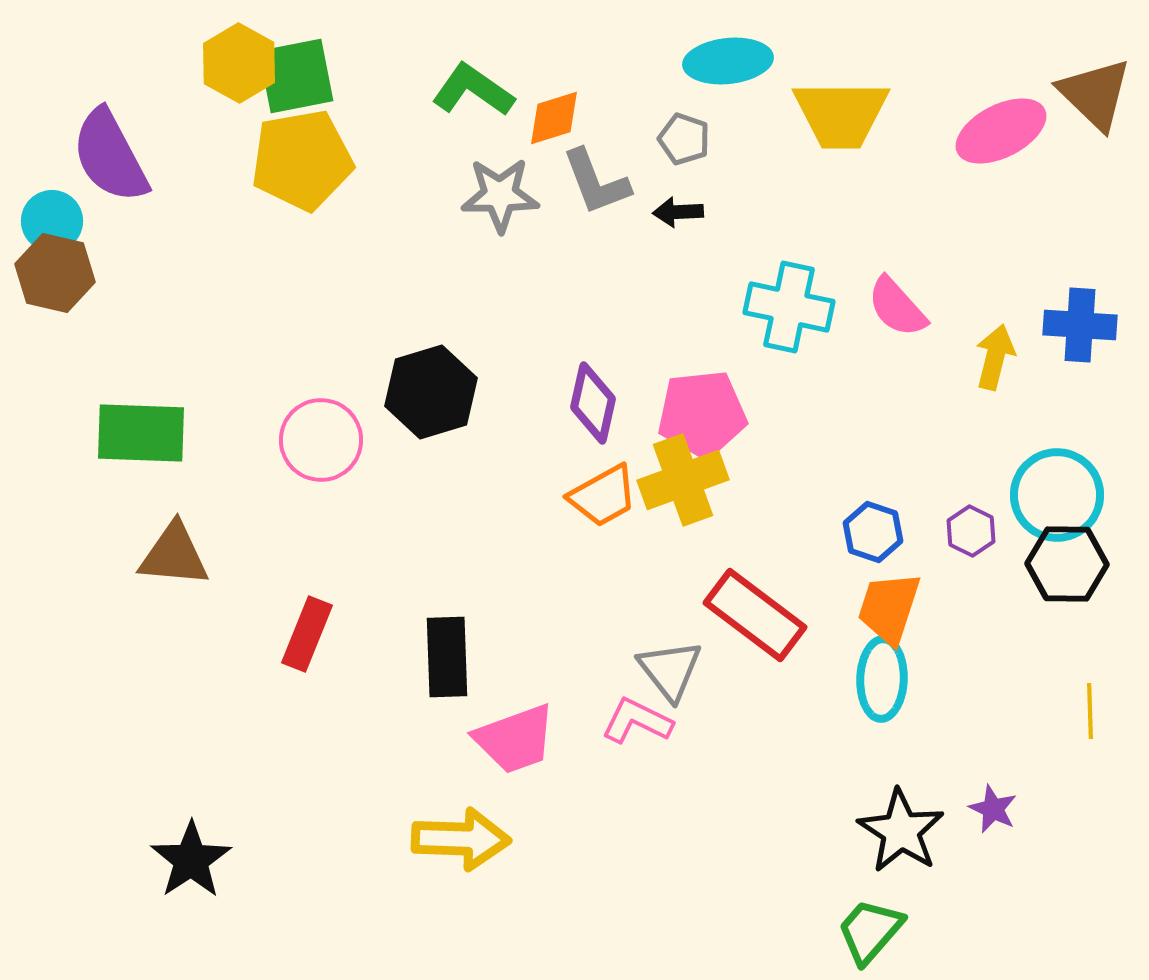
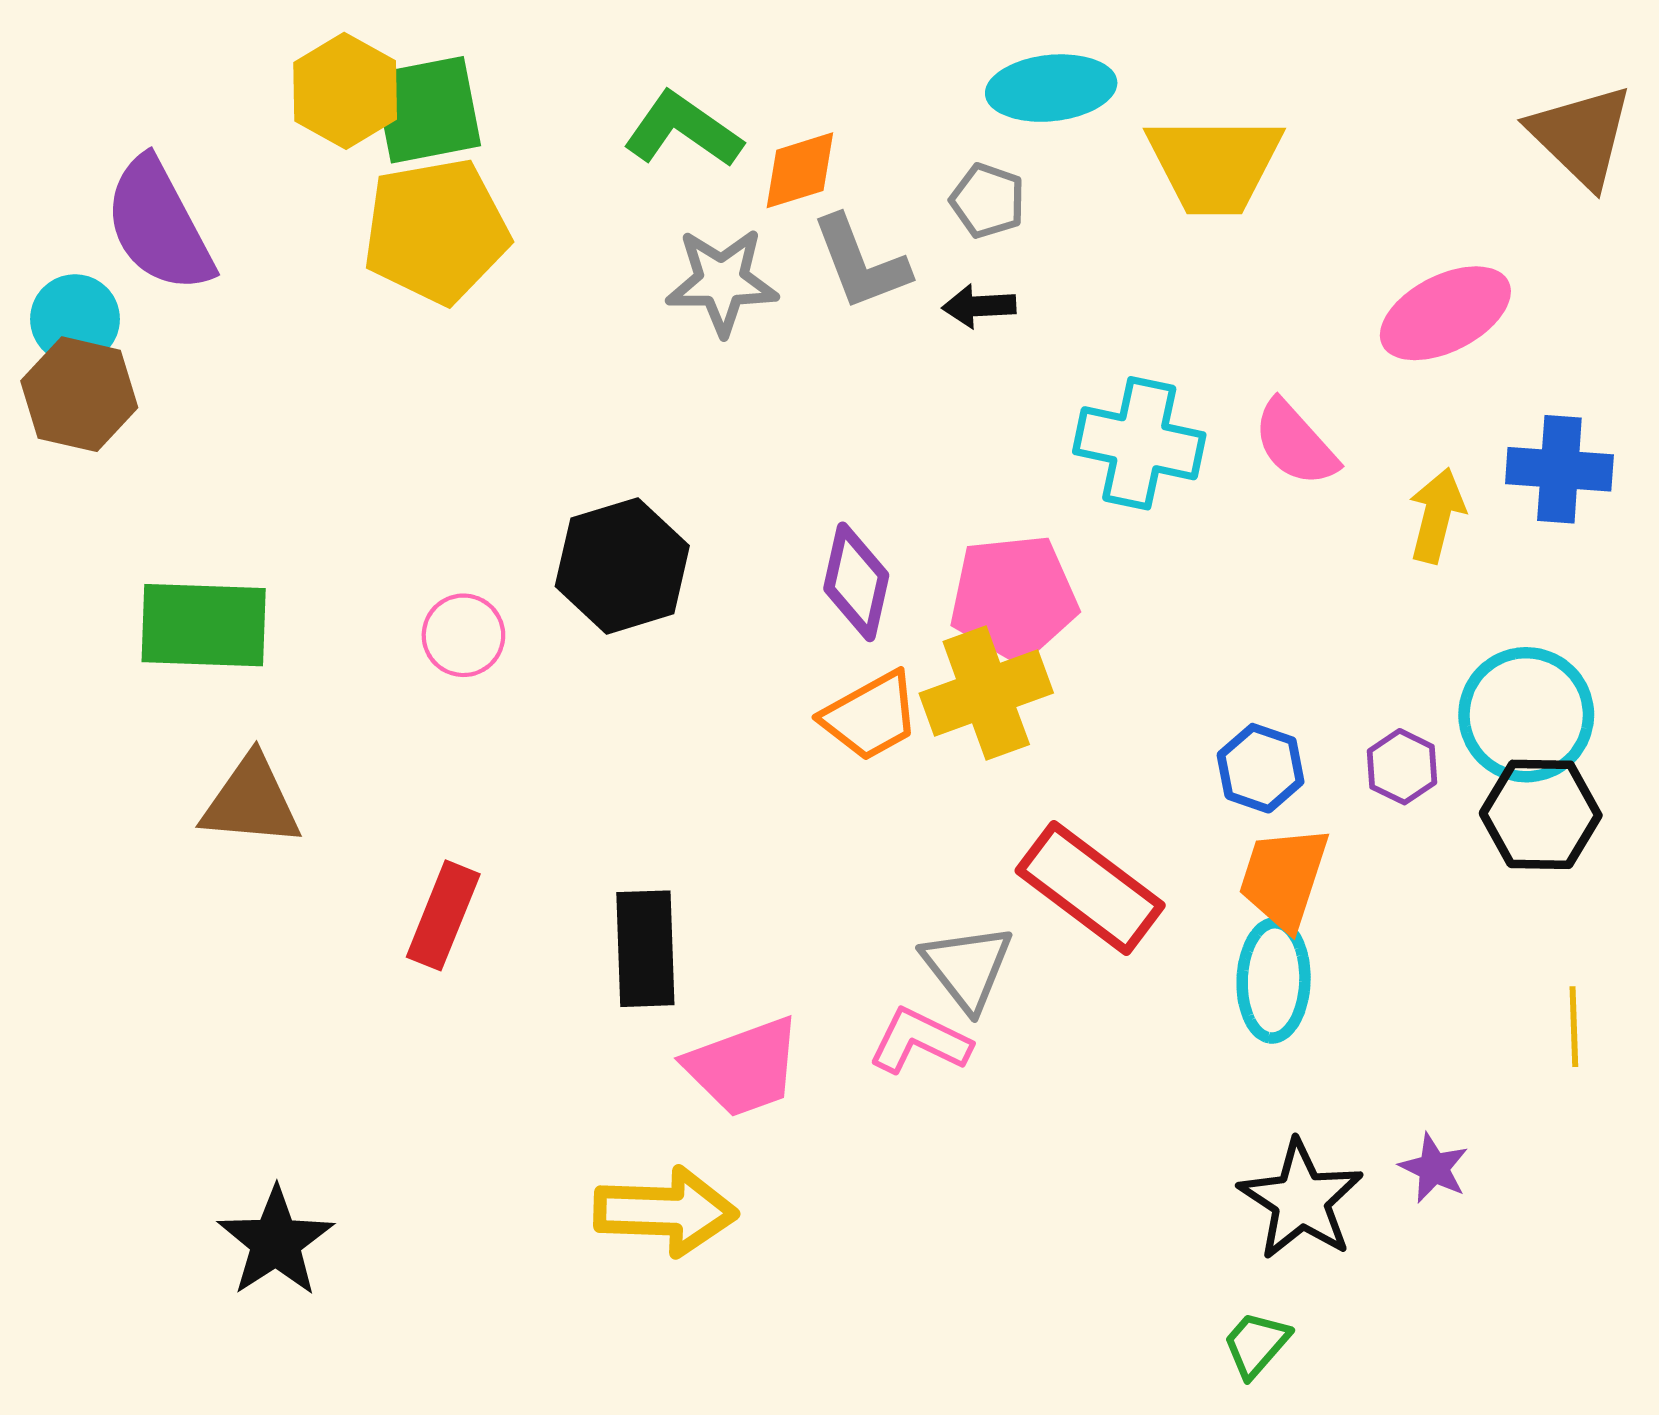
pink ellipse: (1001, 131) -> (1445, 313), moved
pink circle: (321, 440) -> (463, 635), size x0.7
green trapezoid: (870, 931) -> (1256, 1344), size x0.7

